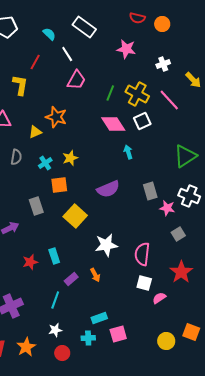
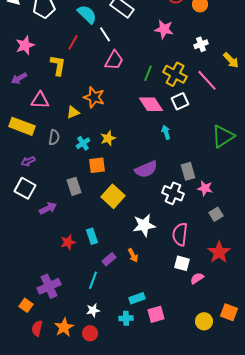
cyan semicircle: (49, 34) -> (87, 14), size x1.5
white cross: (189, 196) -> (173, 193), moved
red circle: (62, 353) -> (90, 333), moved

